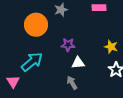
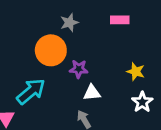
orange circle: (36, 25) -> (51, 50), moved

